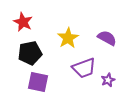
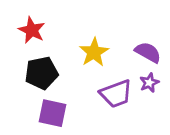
purple star: (108, 80) -> (149, 83), moved

